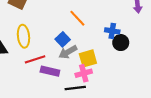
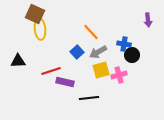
yellow ellipse: (23, 36) -> (40, 29), moved
gray arrow: (68, 52) -> (98, 52), moved
pink cross: (84, 73) -> (119, 75), moved

